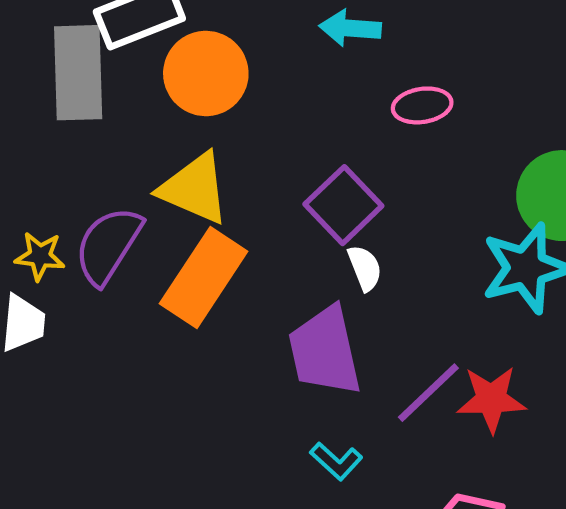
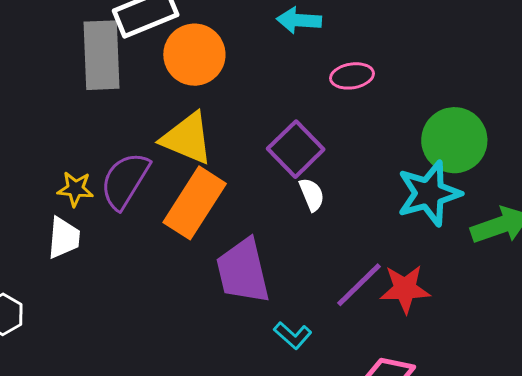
purple trapezoid: (325, 351) -> (243, 271), moved

